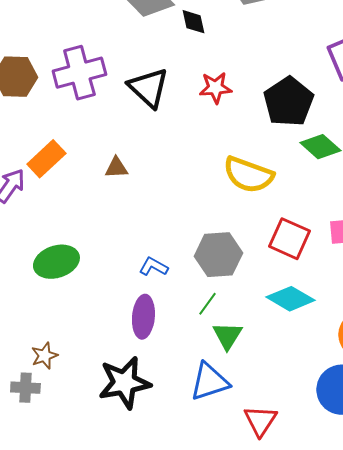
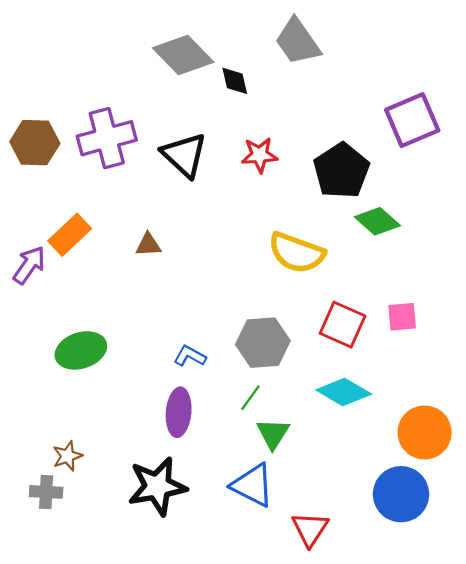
blue triangle: (209, 382) -> (253, 485), turned 45

